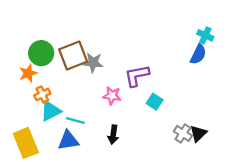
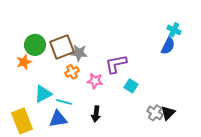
orange cross: (42, 94) -> (72, 72), moved

